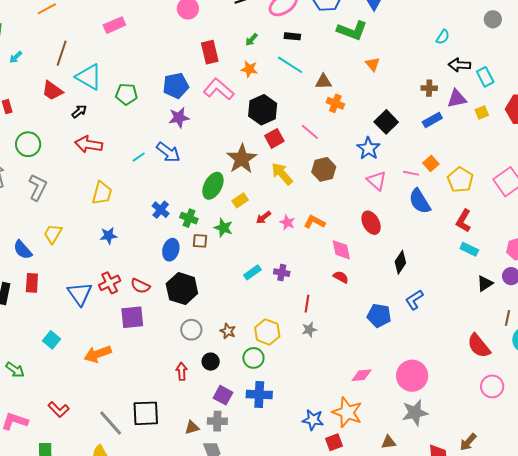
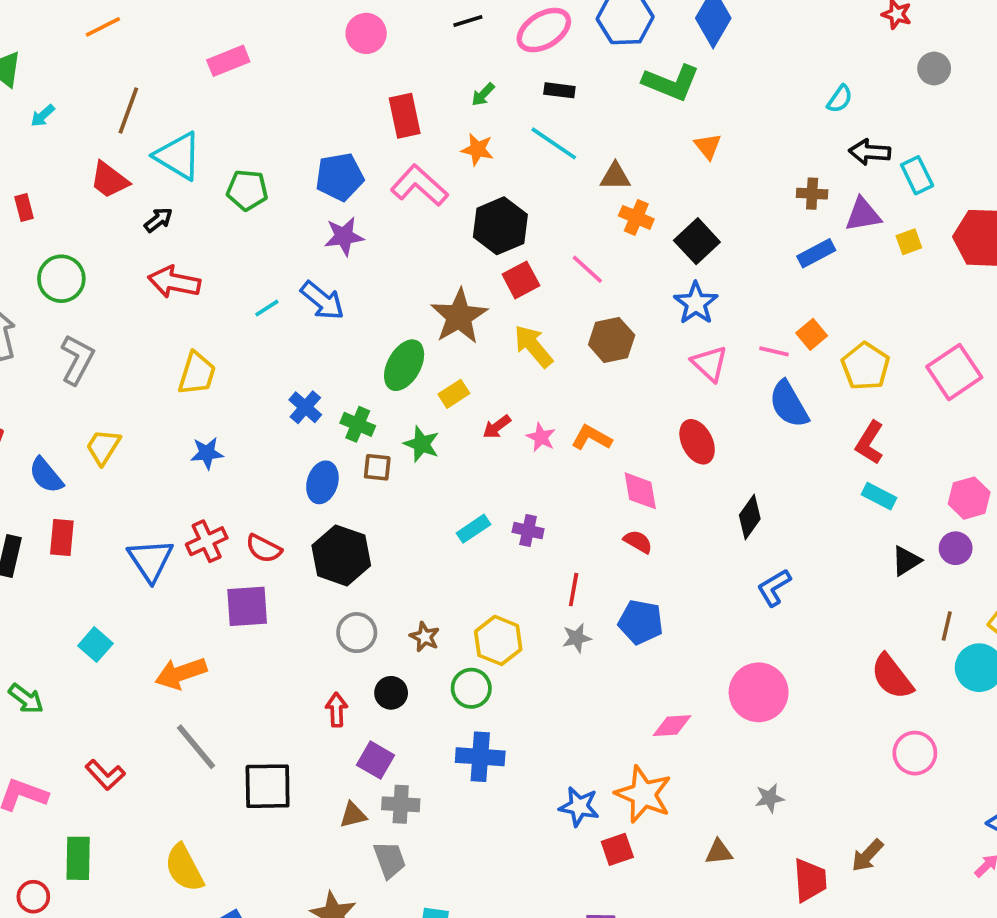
black square: (386, 122) -> (697, 241), moved
blue pentagon: (379, 315) -> (641, 622), moved
pink circle: (412, 376) -> (759, 692), moved
purple square: (223, 395) -> (376, 760), moved
gray star: (415, 413) -> (770, 798), size x0.6
gray line: (111, 423) -> (196, 747), moved

